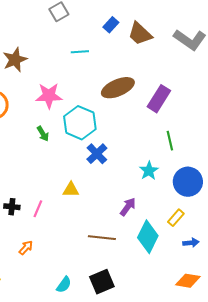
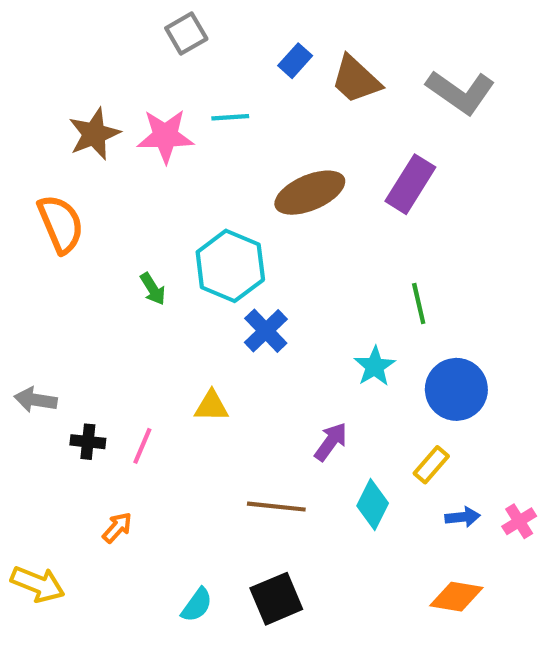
pink star: (49, 96) -> (165, 136), moved
purple rectangle: (159, 99) -> (410, 184), moved
cyan diamond: (148, 237) -> (373, 505), size x0.7

